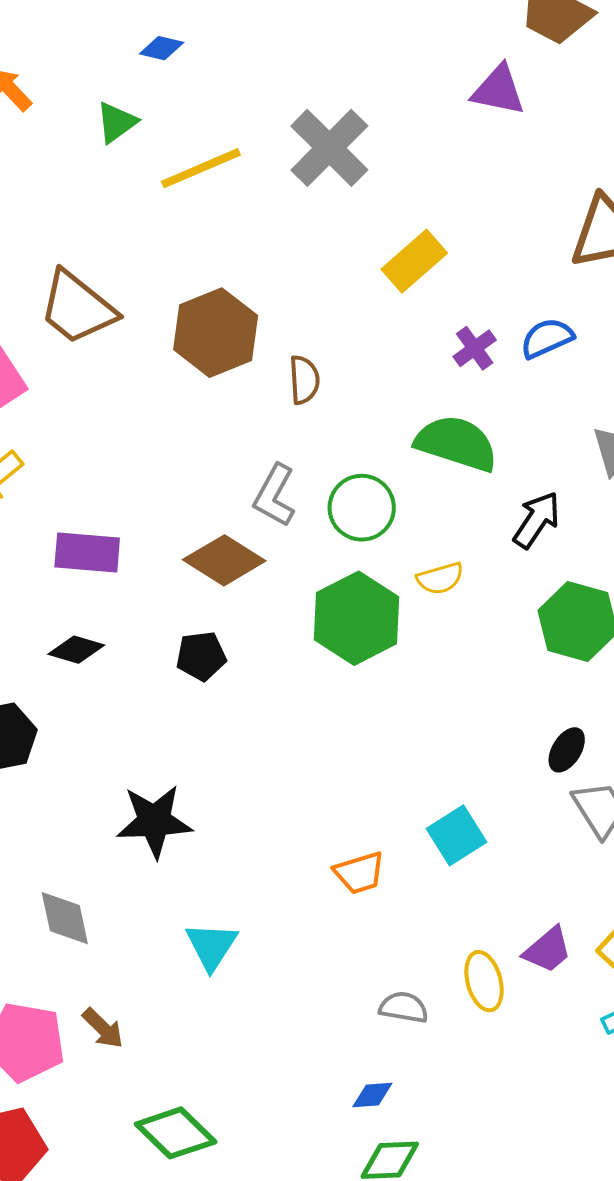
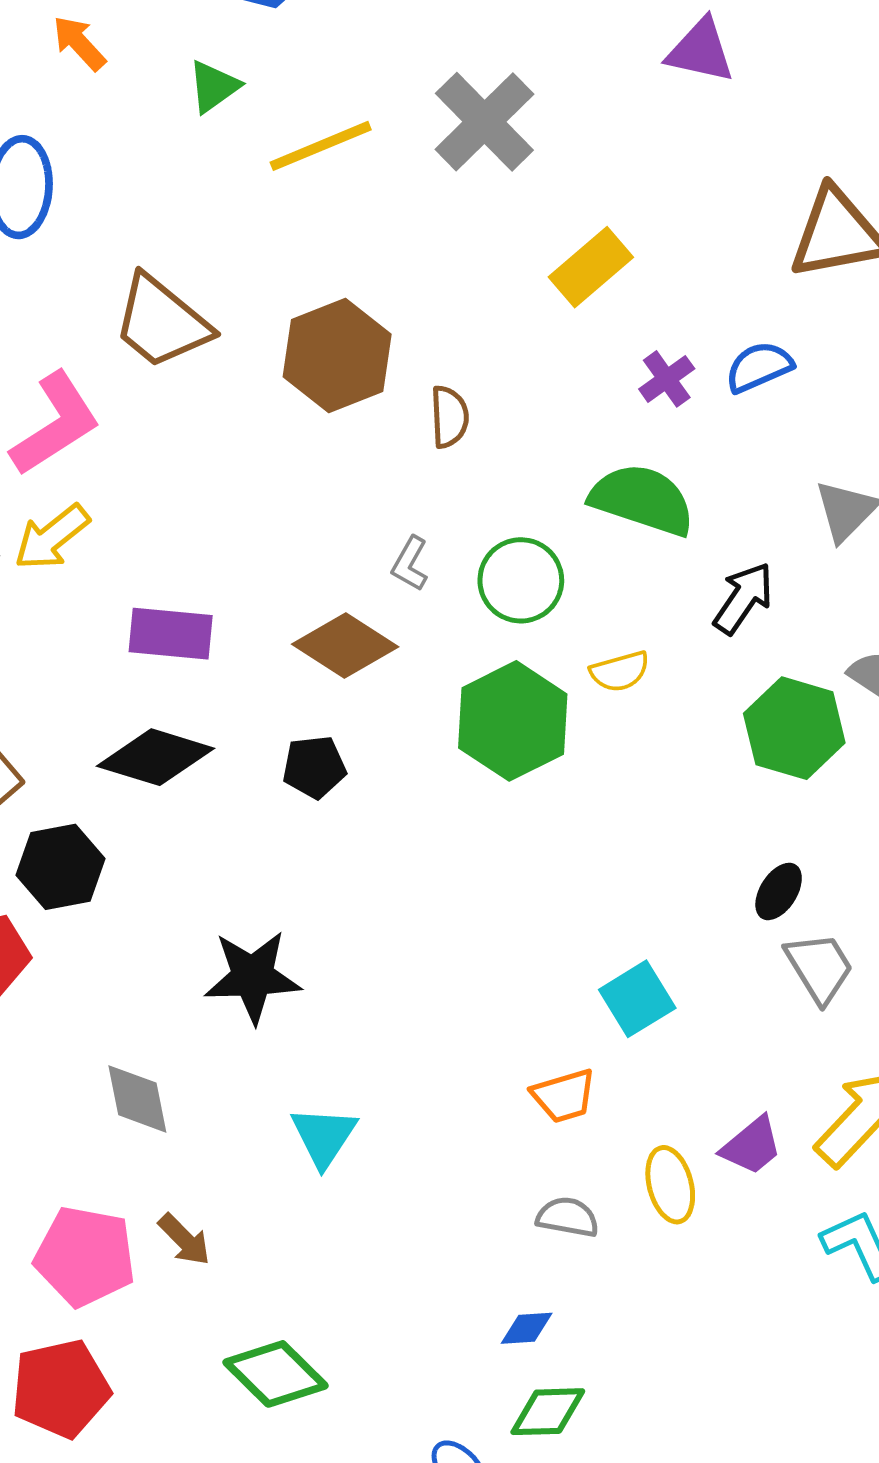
gray L-shape: (274, 496) -> (410, 564), size x0.7
black diamond: (76, 650) -> (155, 757), size x1.6
orange trapezoid: (359, 873) -> (564, 1096), moved

